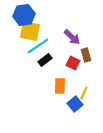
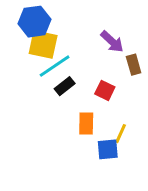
purple arrow: (72, 37) -> (112, 42), moved
brown rectangle: (86, 55) -> (134, 65), moved
blue square: (75, 104) -> (108, 149), turned 35

